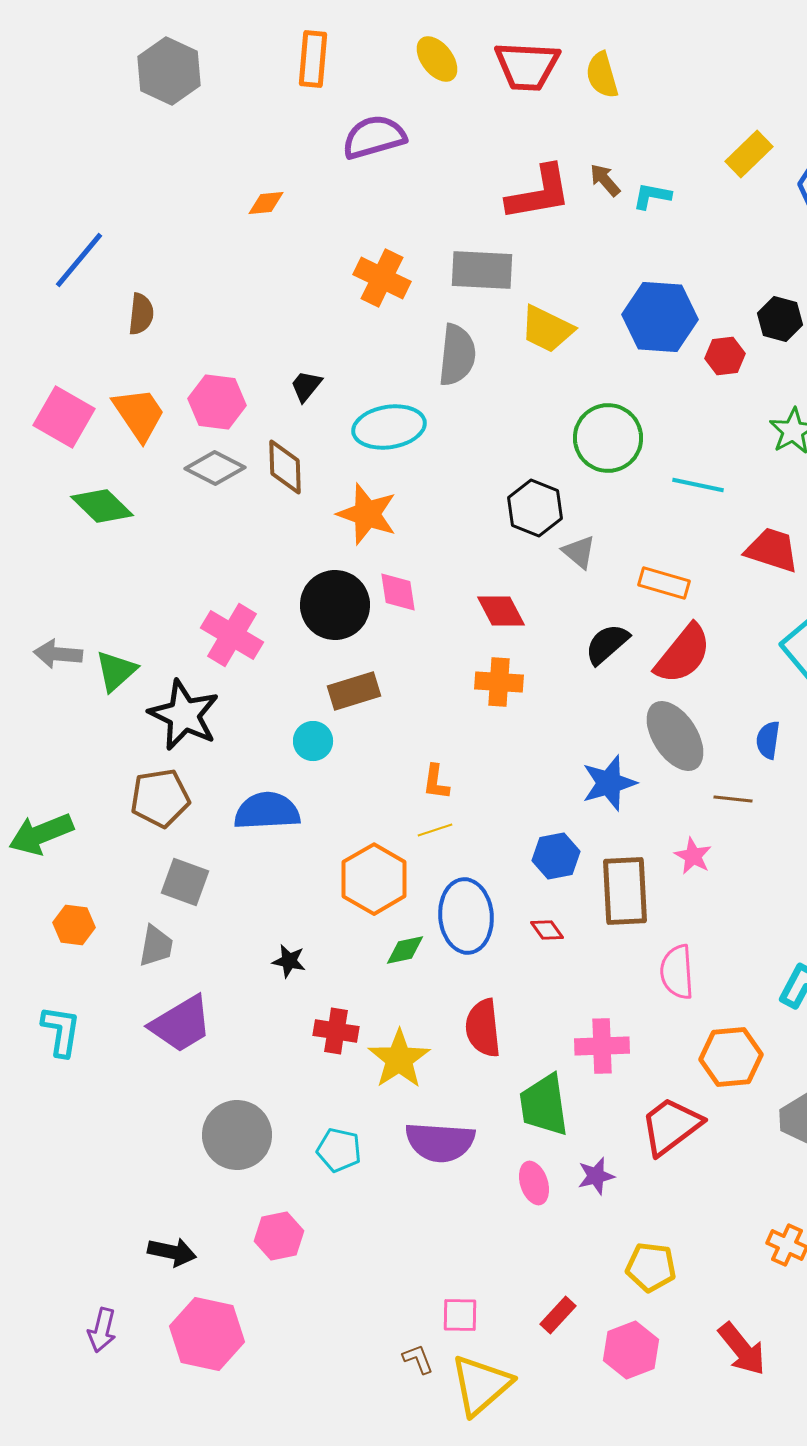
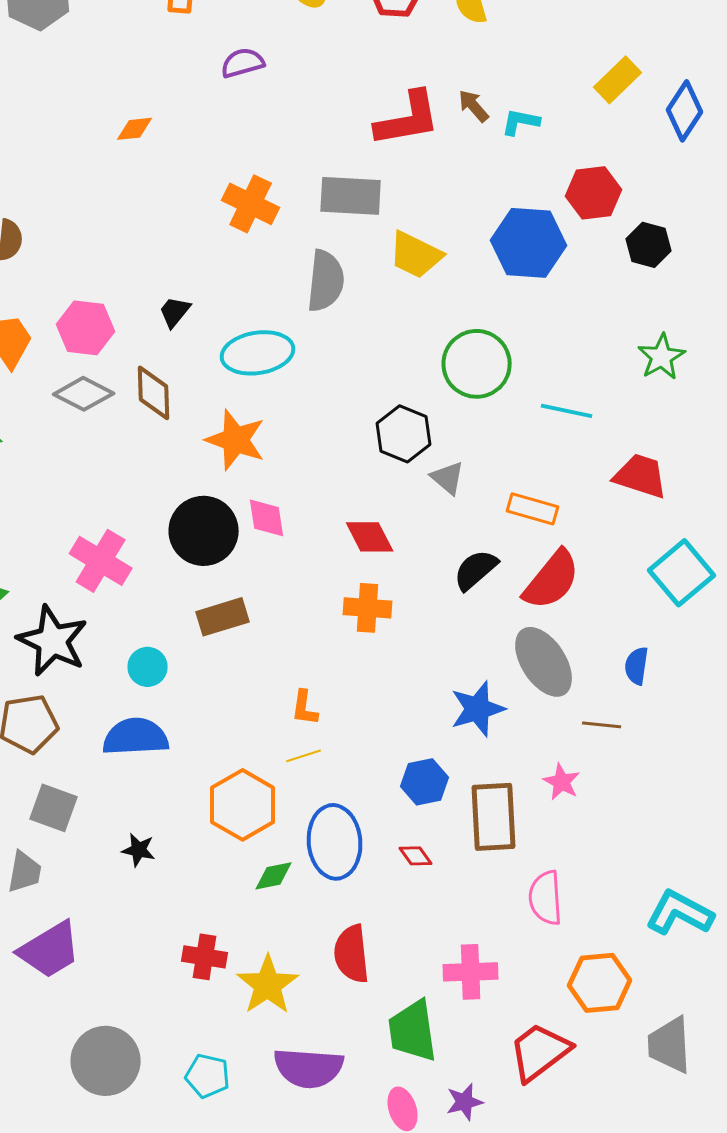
purple semicircle: (374, 137) -> (243, 63), size x0.7
red hexagon: (725, 356) -> (594, 193), moved, size x1.4
cyan circle: (313, 741) -> (148, 667), moved
black star: (289, 961) -> (139, 850), moved

